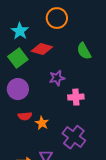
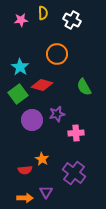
purple circle: (18, 89) -> (32, 120), moved
red semicircle: (25, 116) -> (25, 170), moved

